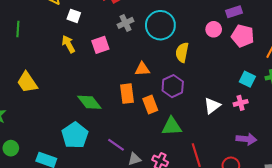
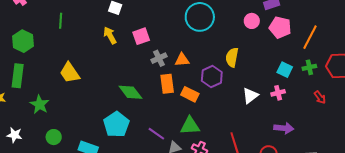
gray cross: (126, 23) -> (159, 58), moved
yellow semicircle: (182, 52) -> (232, 57), moved
orange rectangle: (150, 104) -> (190, 94), turned -42
green triangle: (172, 126) -> (190, 126), moved

